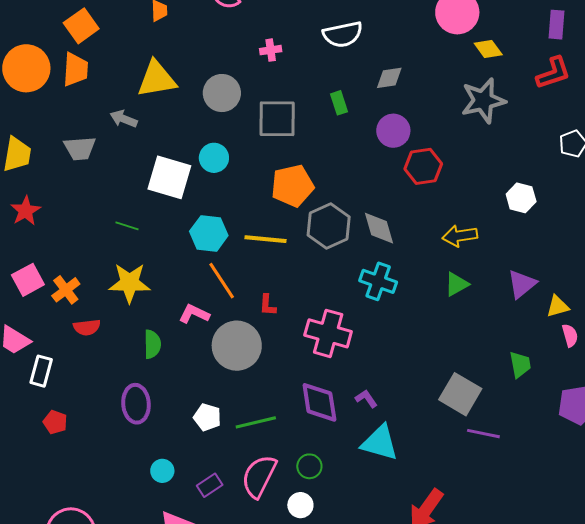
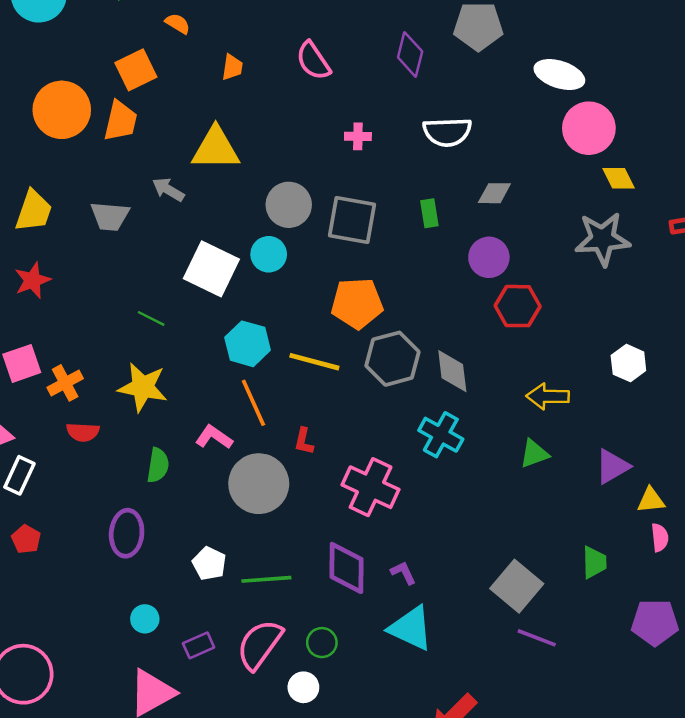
gray circle: (222, 93) -> (289, 205), moved

